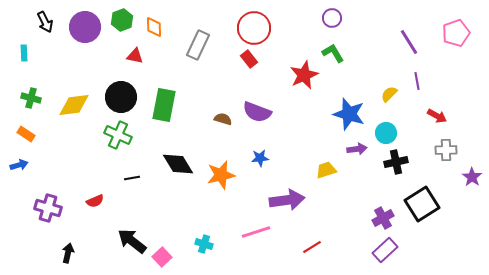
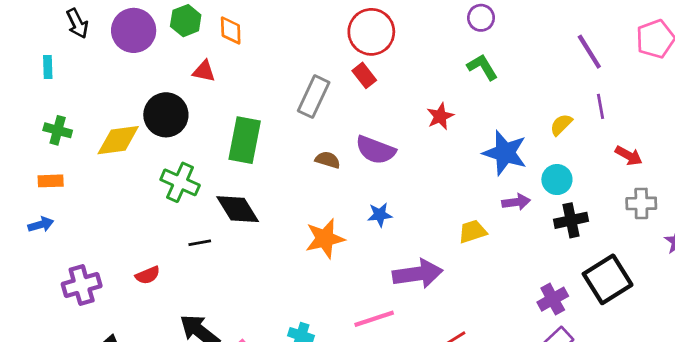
gray rectangle: (198, 45) -> (314, 97), moved
red star: (304, 75) -> (440, 116), moved, size x0.7
black circle: (121, 97) -> (166, 115), moved
orange rectangle: (26, 134) -> (51, 181), turned -36
black diamond: (178, 164) -> (238, 209), moved
purple cross: (48, 208) -> (82, 285), turned -32

